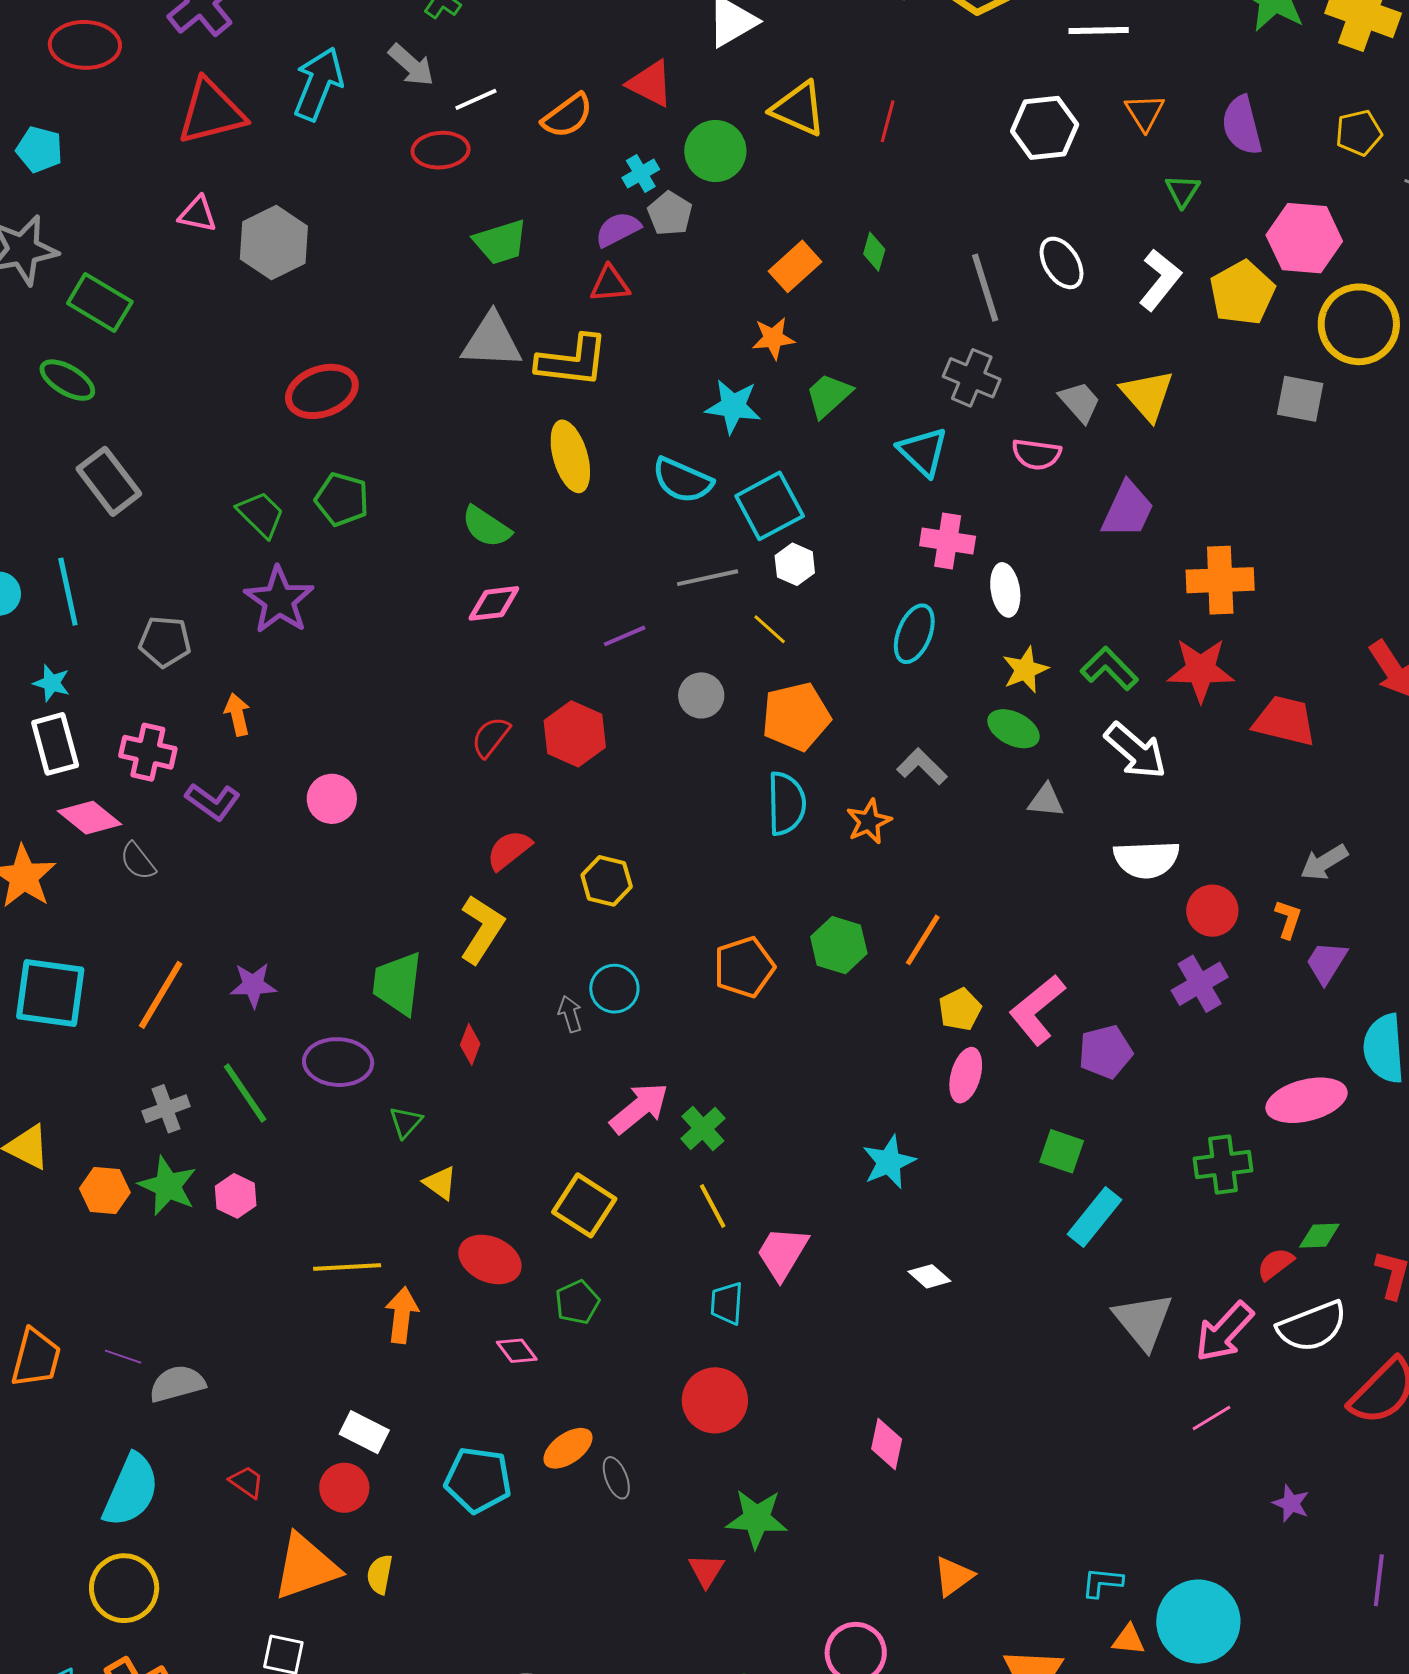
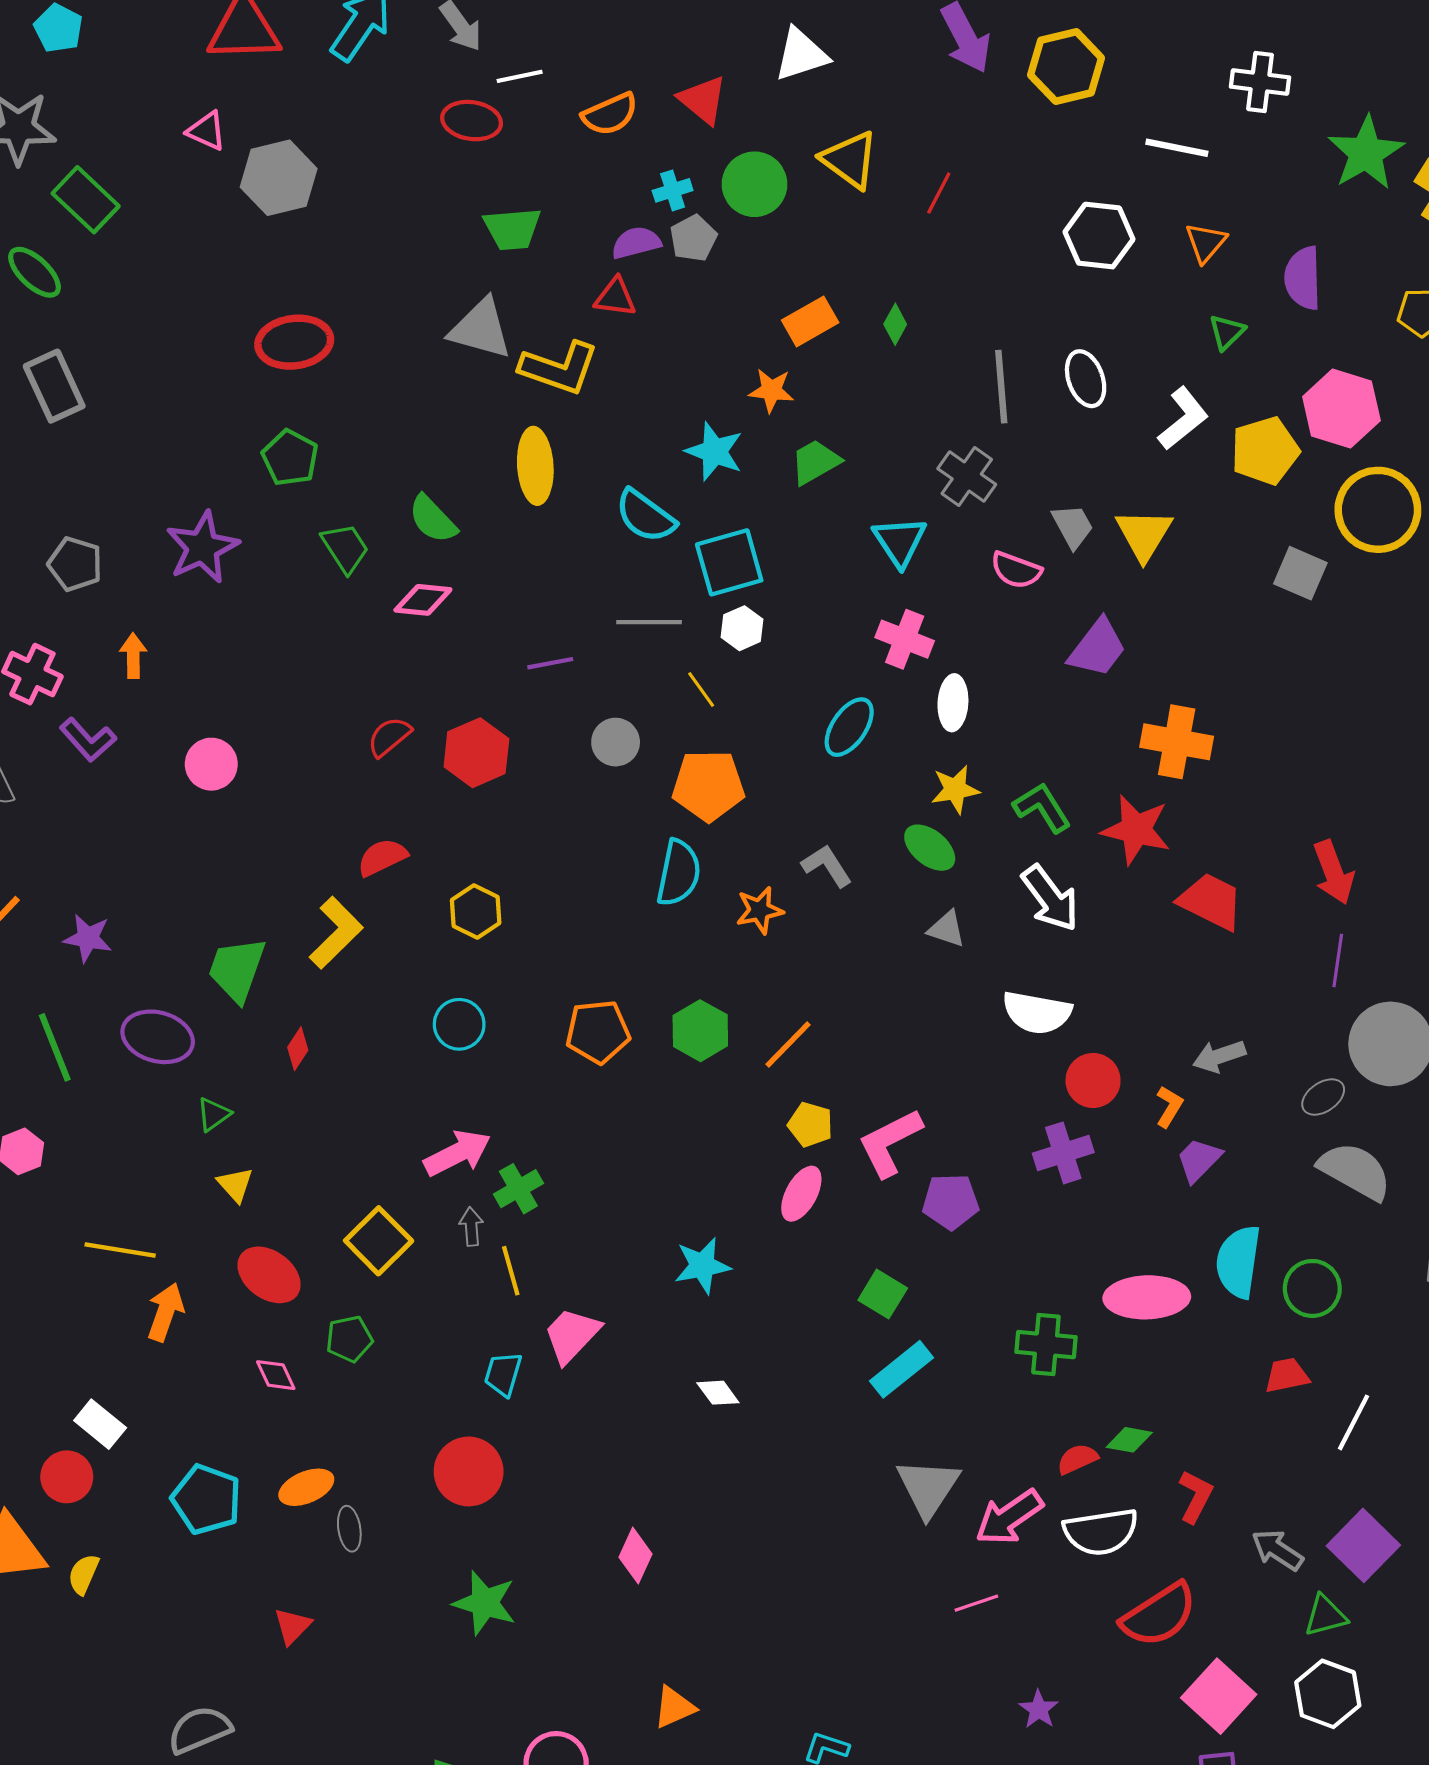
green trapezoid: (261, 514) -> (345, 548), moved
yellow pentagon: (960, 1009) -> (810, 1125), turned 30
gray arrow: (570, 1014) -> (471, 1227), moved
red triangle: (706, 1570) -> (292, 1626), moved

